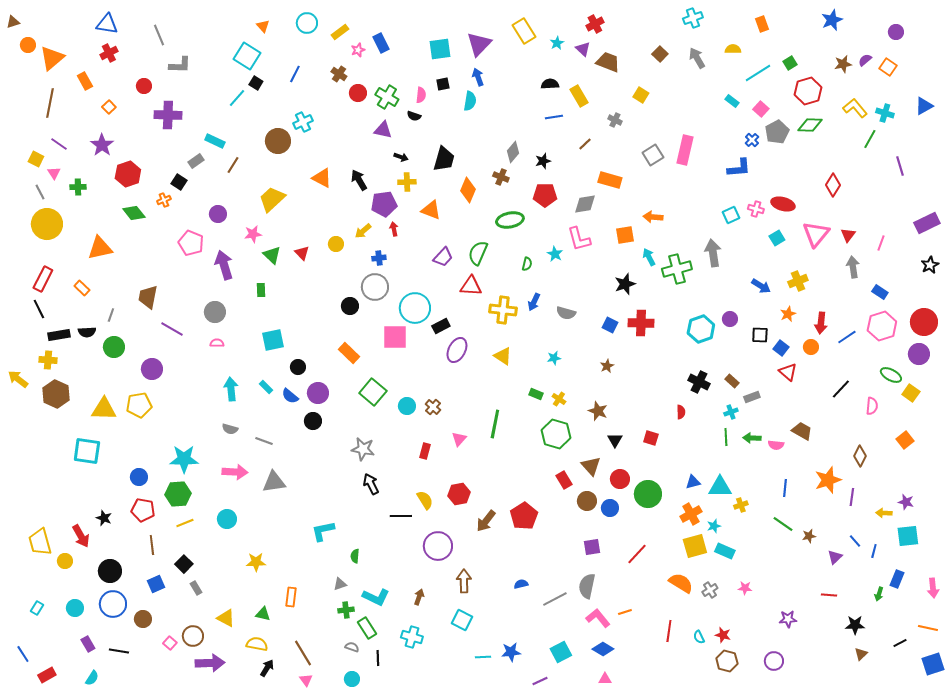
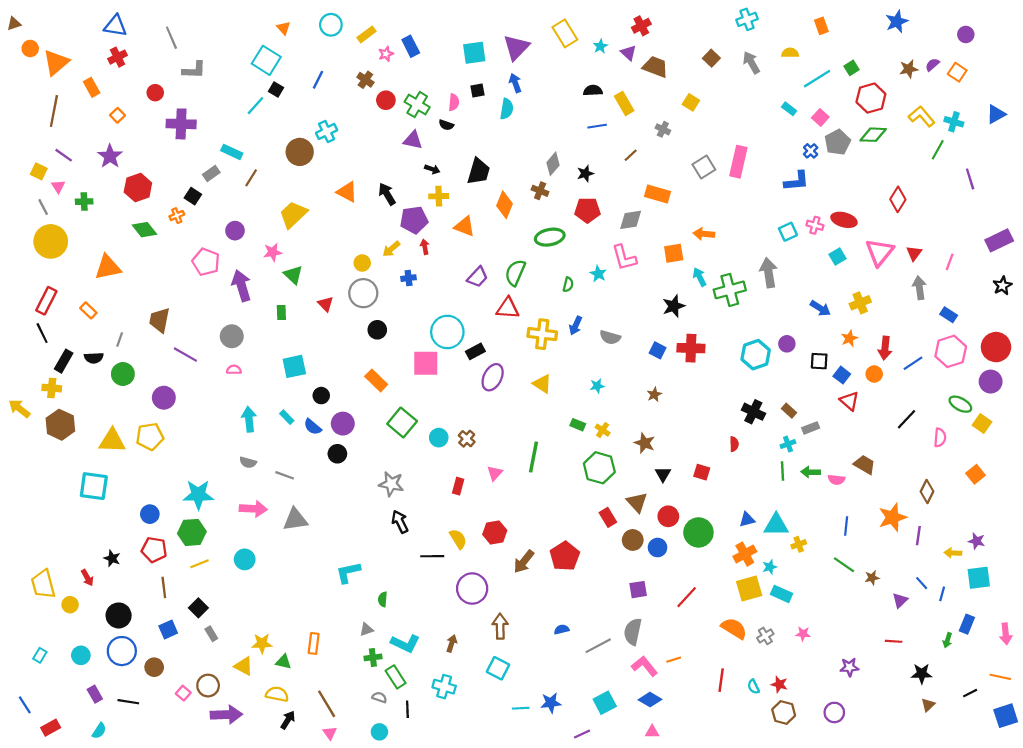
red triangle: (302, 253) -> (326, 304), moved
gray circle: (375, 287) -> (363, 293), moved
black rectangle: (59, 335) -> (64, 361), turned -50
red arrow: (81, 536) -> (87, 578), size x0.7
yellow star: (256, 562) -> (262, 643), moved

